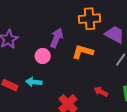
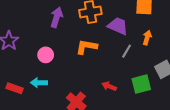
purple arrow: (57, 38) -> (57, 17), moved

